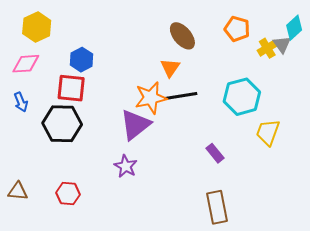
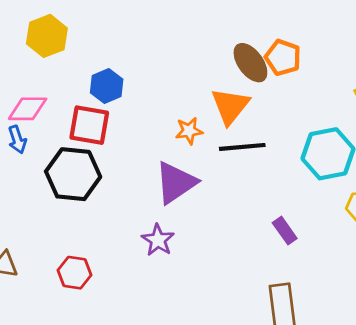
orange pentagon: (237, 29) -> (283, 57), moved
pink diamond: (26, 64) -> (28, 109), moved
orange triangle: (170, 68) -> (230, 106), size x1.4
orange star: (151, 98) -> (189, 131), moved, size x0.6

